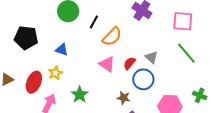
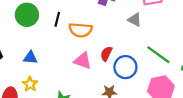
orange semicircle: (112, 37) -> (81, 30), turned 65
green line: (186, 53) -> (158, 55), moved
gray triangle: (151, 57) -> (135, 20), moved

